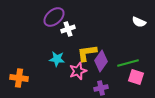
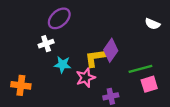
white cross: (68, 29) -> (46, 44), moved
purple diamond: (101, 61) -> (111, 50), moved
pink square: (136, 77) -> (149, 84), turned -35

